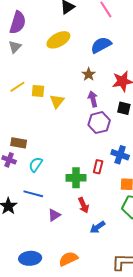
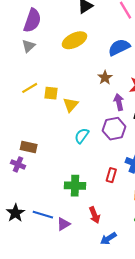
purple arrow: (93, 99) -> (119, 102), moved
cyan semicircle: (36, 164) -> (82, 136), moved
green cross: (76, 178) -> (75, 186), moved
blue line: (33, 194) -> (43, 215), moved

